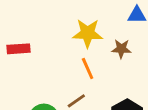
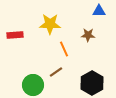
yellow star: (88, 33) -> (50, 24), moved

